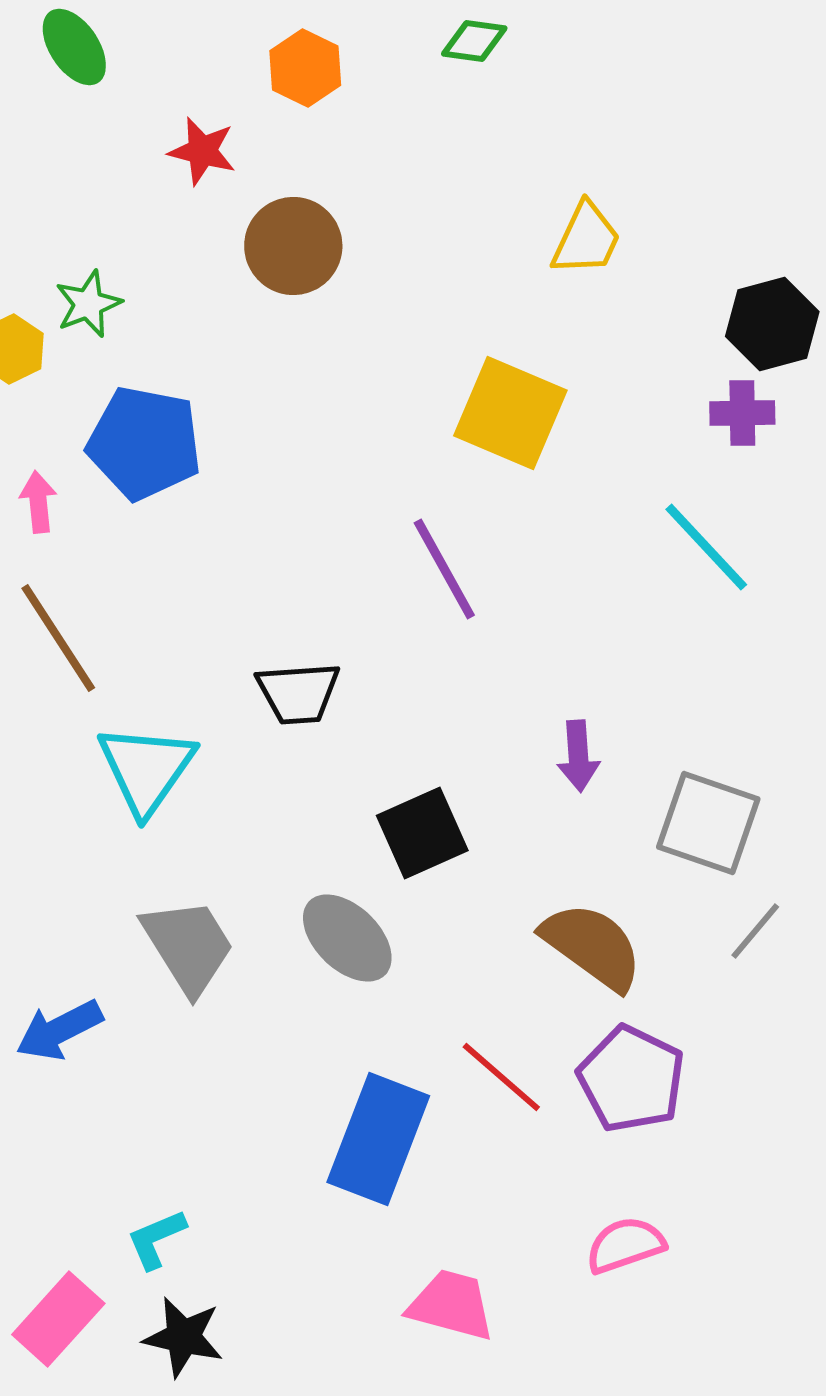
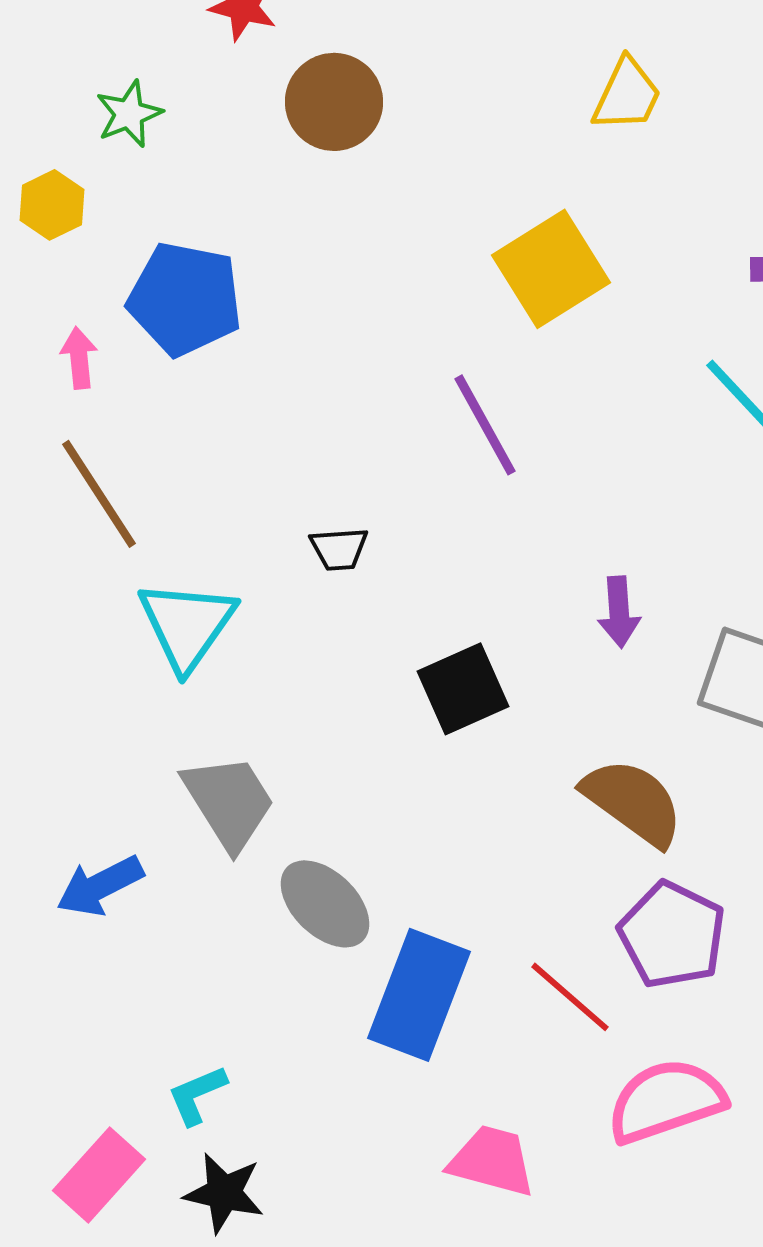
green star: (88, 304) -> (129, 114), moved
yellow square: (510, 413) -> (551, 269), turned 35
black trapezoid: (298, 693) -> (339, 549), size x0.7
gray ellipse: (347, 938) -> (325, 904), moved
red line: (501, 1077) -> (570, 997), moved
pink semicircle: (625, 1245) -> (666, 1101), size x1.5

